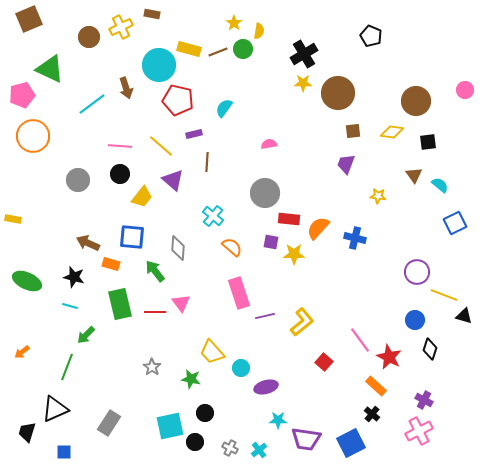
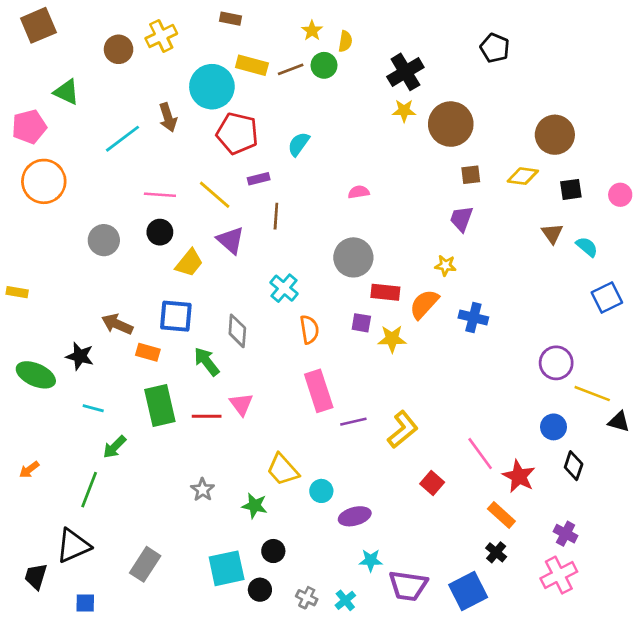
brown rectangle: (152, 14) -> (231, 19), moved
green triangle: (50, 69) -> (66, 92), size x0.7
pink circle: (465, 90) -> (620, 195), moved
yellow star: (378, 196) -> (445, 265), moved
orange semicircle: (232, 247) -> (309, 330), turned 40
black star: (74, 277) -> (80, 356), moved

